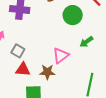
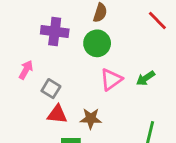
green circle: (73, 15) -> (97, 43), moved
pink triangle: (61, 56) -> (111, 80), moved

